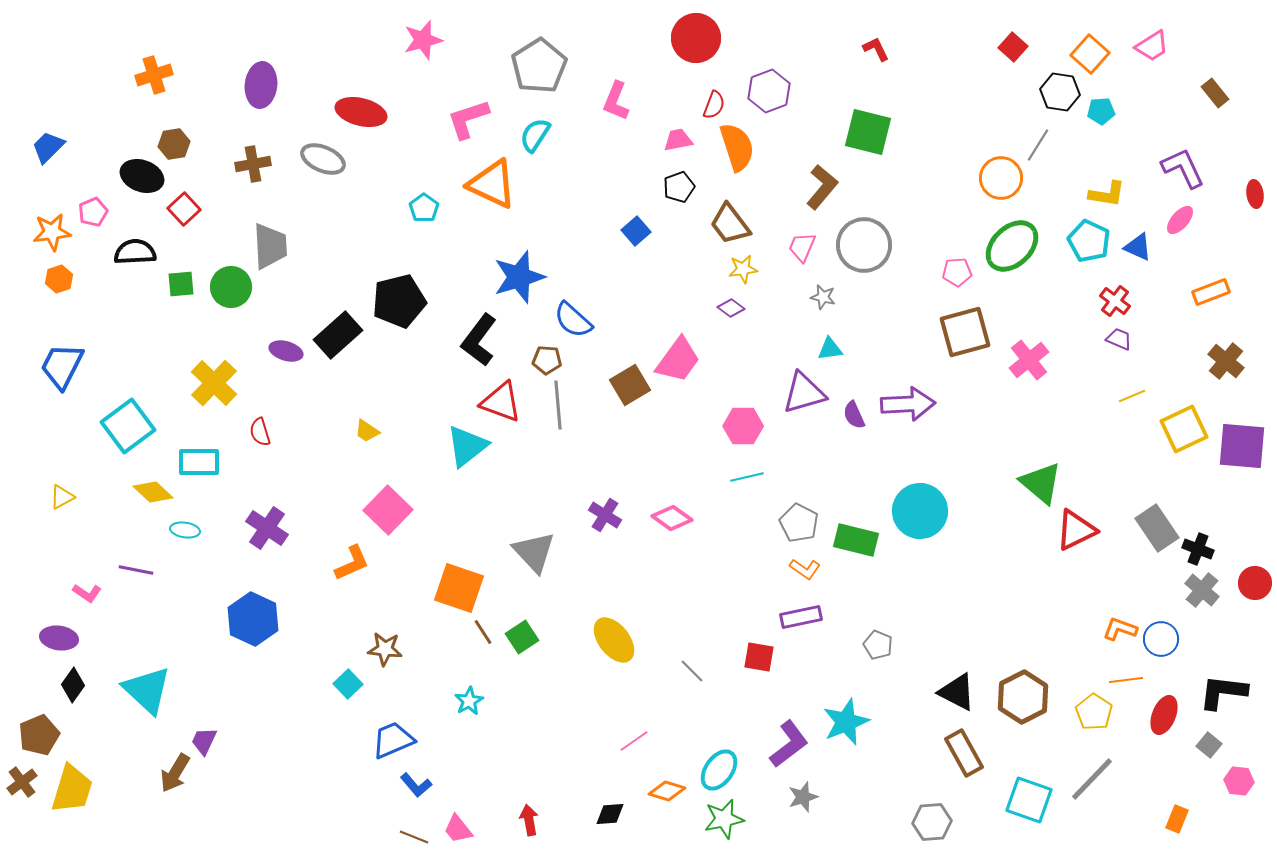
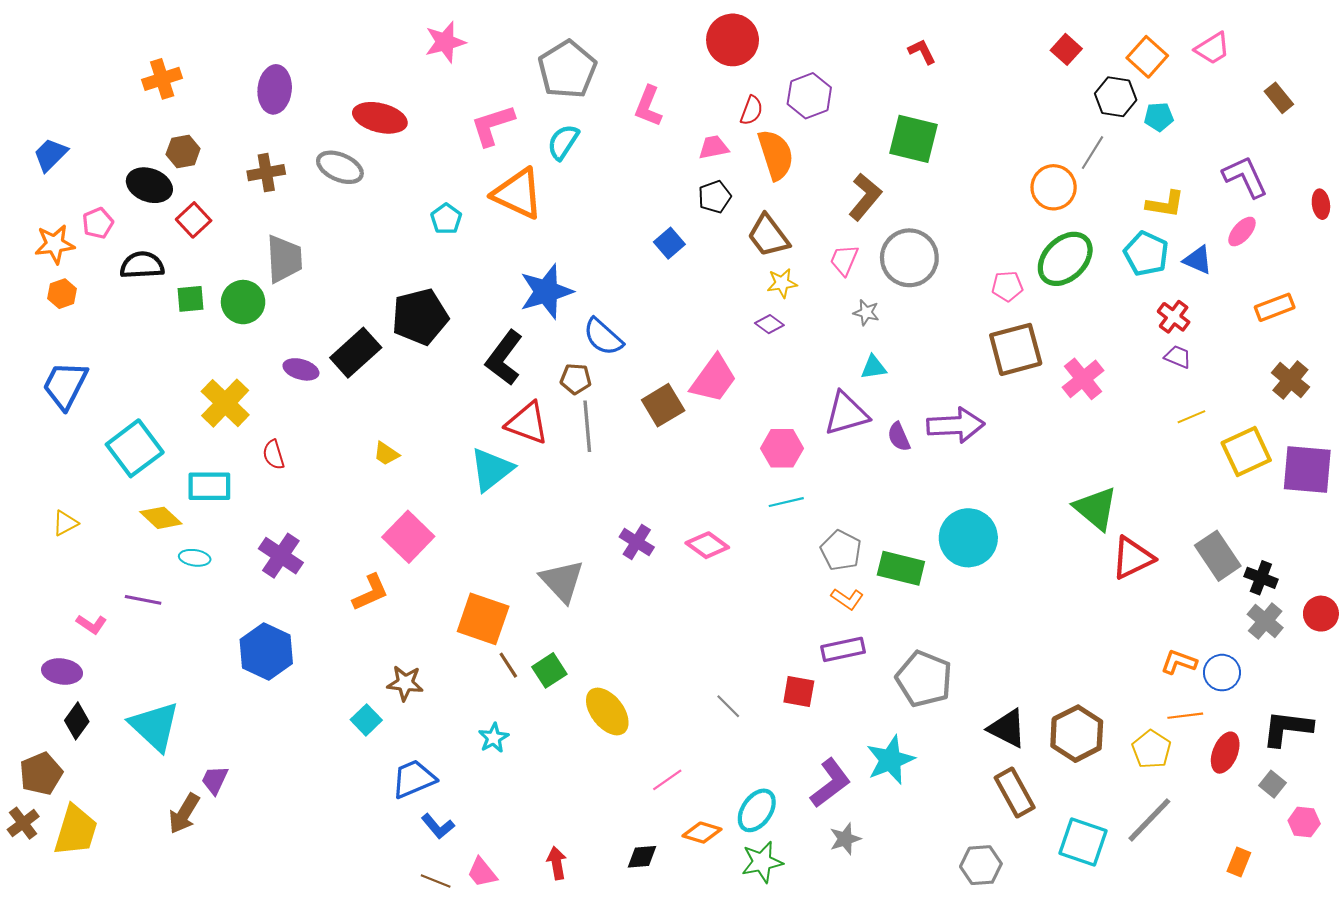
yellow ellipse: (614, 640) -> (607, 711), moved
gray pentagon: (878, 645) -> (924, 679), size x1.8

